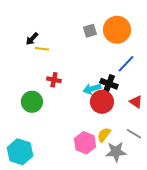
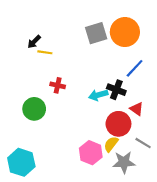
gray square: (90, 31) -> (96, 33), size x1.5
red circle: (102, 102) -> (118, 124), moved
red triangle: (136, 102) -> (137, 109), moved

